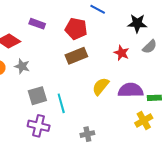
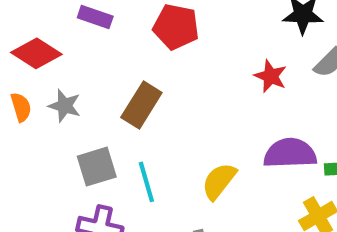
brown rectangle: (76, 56) -> (141, 105), moved, turned -35
yellow semicircle: (101, 86) -> (219, 181), moved

